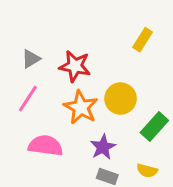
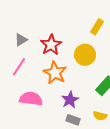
red star: (75, 66) -> (51, 45), turned 30
yellow circle: (121, 99) -> (85, 55), moved

